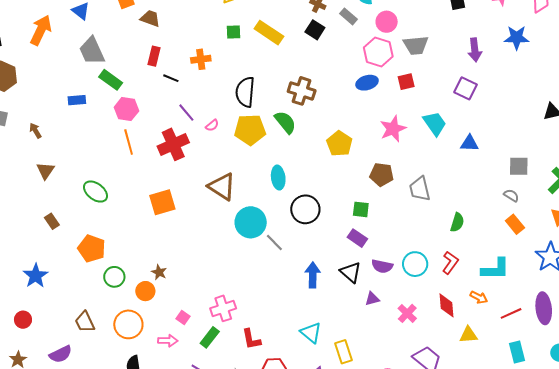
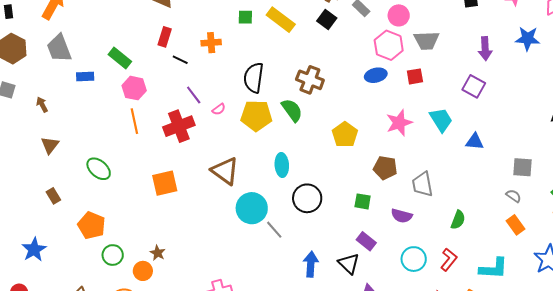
gray trapezoid: (92, 51) -> (59, 48), moved
purple rectangle: (357, 238) -> (366, 241), moved
purple semicircle: (382, 266) -> (402, 216), moved

